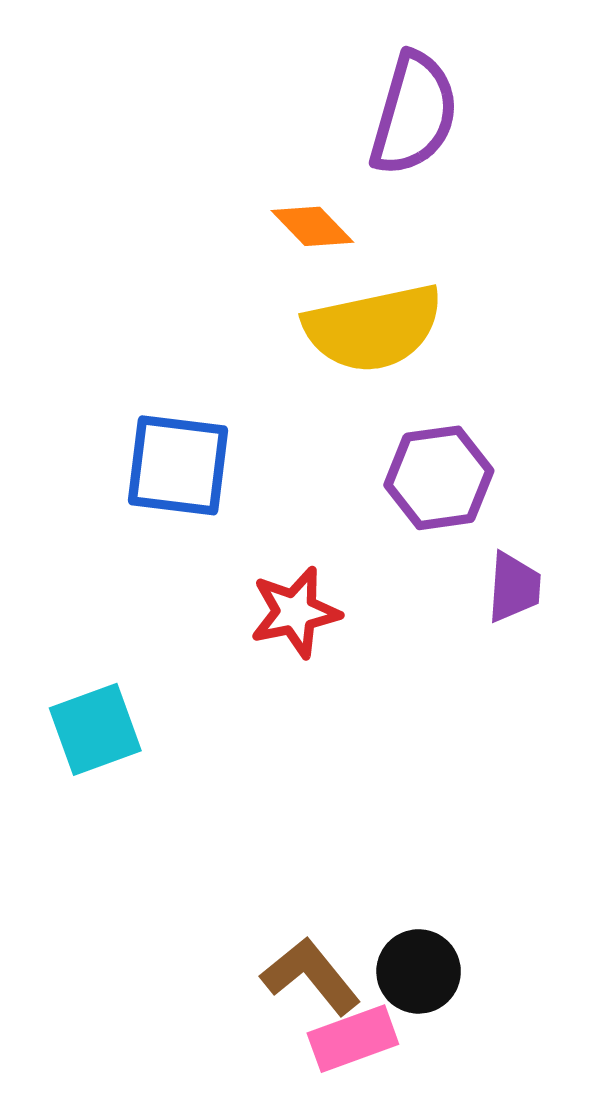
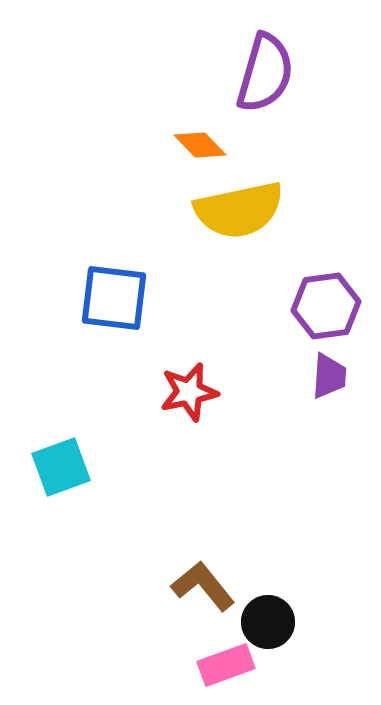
purple hexagon: (439, 478) -> (326, 306), moved
brown L-shape: (311, 976) -> (203, 586), moved

